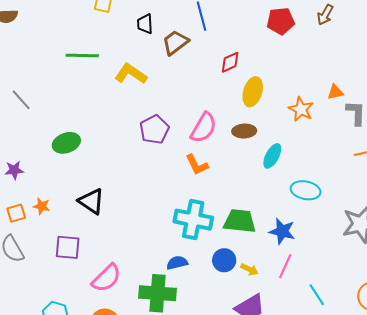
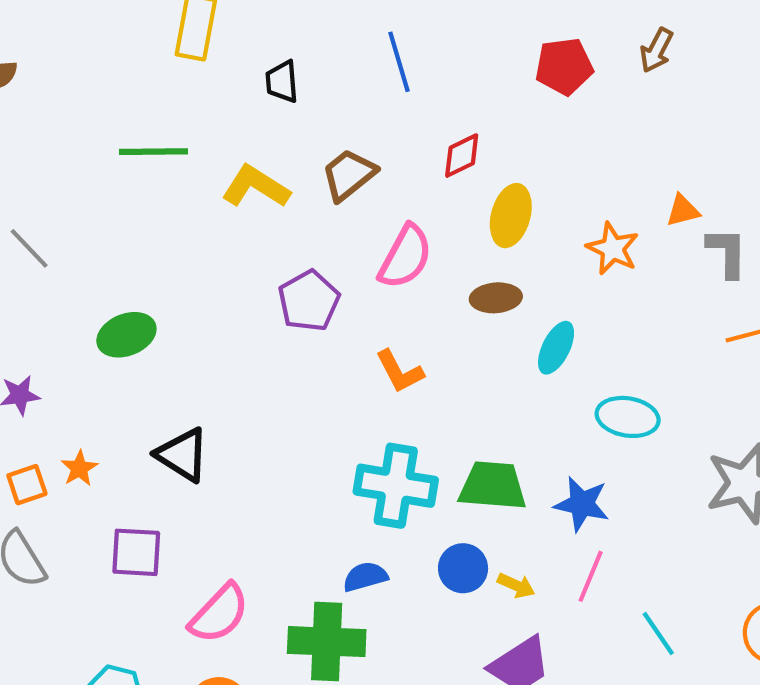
brown trapezoid: (175, 42) -> (349, 175), moved
pink semicircle: (204, 128) -> (405, 257), moved
orange star: (42, 206) -> (79, 468), turned 30

